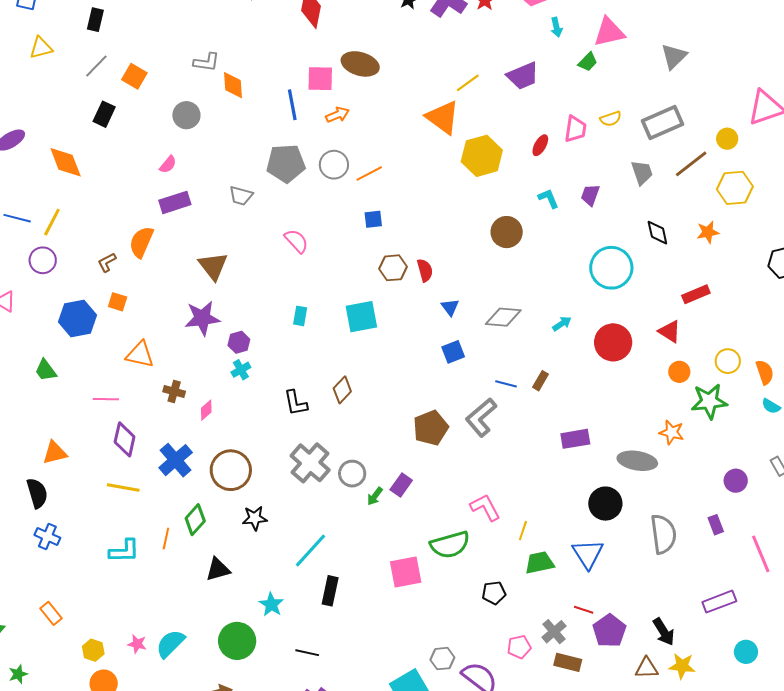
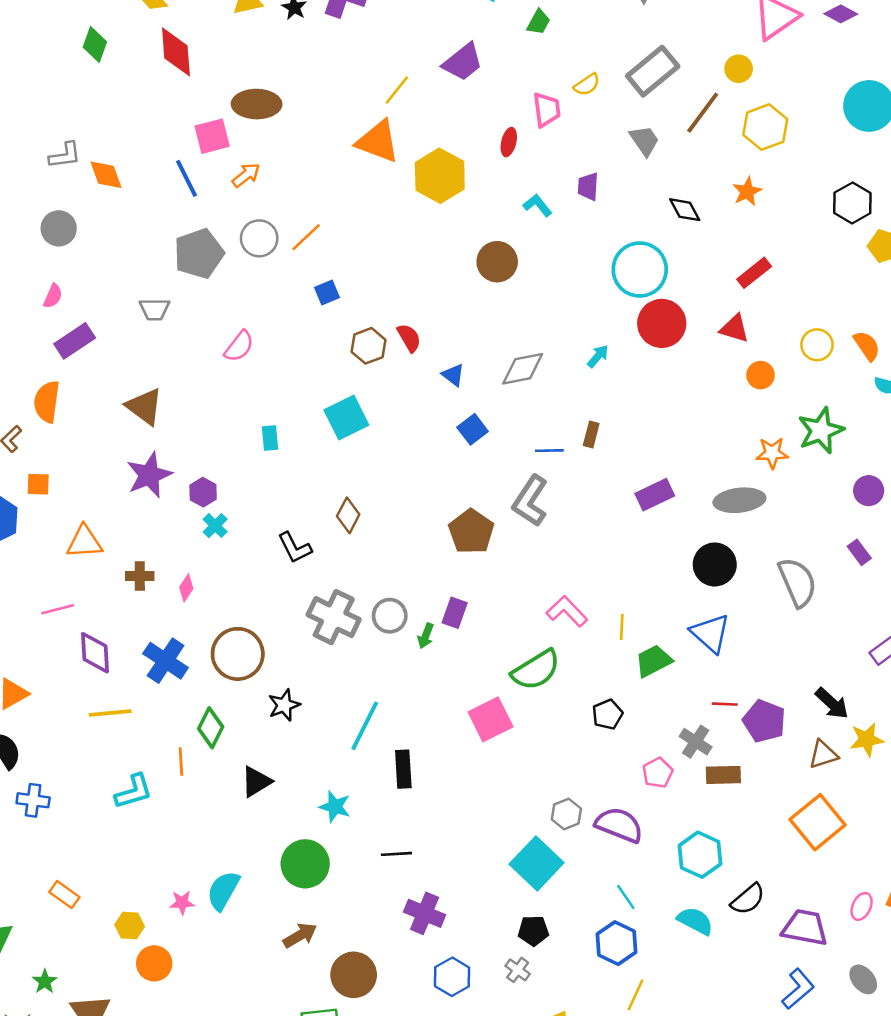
pink semicircle: (296, 241) -> (239, 346), turned 96
red circle: (613, 342) -> (662, 323), moved
green star: (709, 401) -> (821, 431), moved

